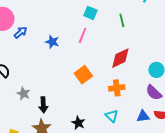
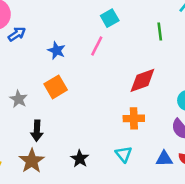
cyan square: (90, 13) -> (110, 18), turned 32
green line: (122, 20) -> (160, 31), moved
orange square: (83, 75) -> (56, 87), moved
gray star: (23, 94) -> (18, 99), moved

